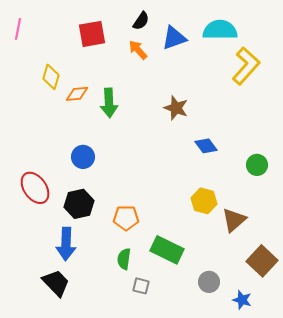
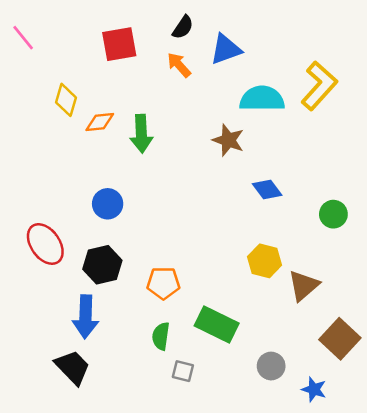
pink line: (18, 29) -> (23, 38), turned -50
cyan semicircle: (220, 30) -> (262, 99), moved

